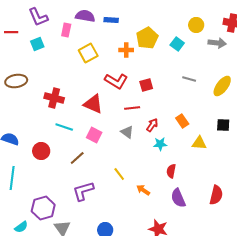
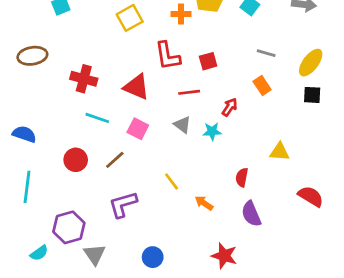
red L-shape: (116, 81) -> (168, 56), turned 50
orange rectangle: (182, 121) -> (262, 86), moved
red arrow: (152, 125) -> (230, 107), moved
black square: (223, 125) -> (312, 95), moved
yellow triangle: (199, 143) -> (280, 152), moved
cyan star: (160, 144) -> (212, 131), moved
red circle: (41, 151) -> (76, 160), moved
red semicircle: (216, 195) -> (311, 196), moved, turned -72

